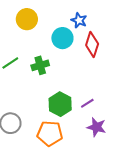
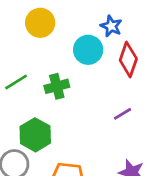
purple line: (87, 103) -> (123, 114), moved
green hexagon: (60, 104) -> (35, 135), moved

